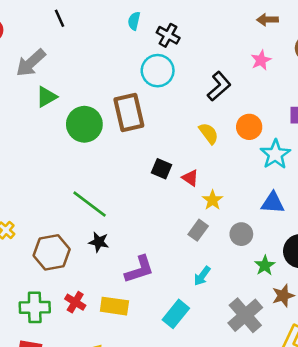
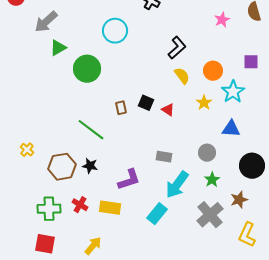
cyan circle: (158, 71) -> (115, 31), moved
black L-shape: (219, 86) -> (177, 48), moved
brown rectangle: (129, 112) -> (121, 108), moved, size x0.5
yellow star: (213, 200) -> (204, 103), moved
gray rectangle: (198, 230) -> (164, 157), moved, turned 63
black star: (99, 242) -> (90, 166), moved
green star: (265, 265) -> (212, 180), moved
cyan arrow: (202, 276) -> (177, 185), size x1.8

